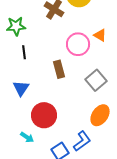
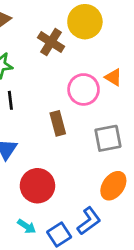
gray square: (96, 80) -> (108, 138), turned 30
cyan arrow: (27, 137) -> (27, 226), moved

